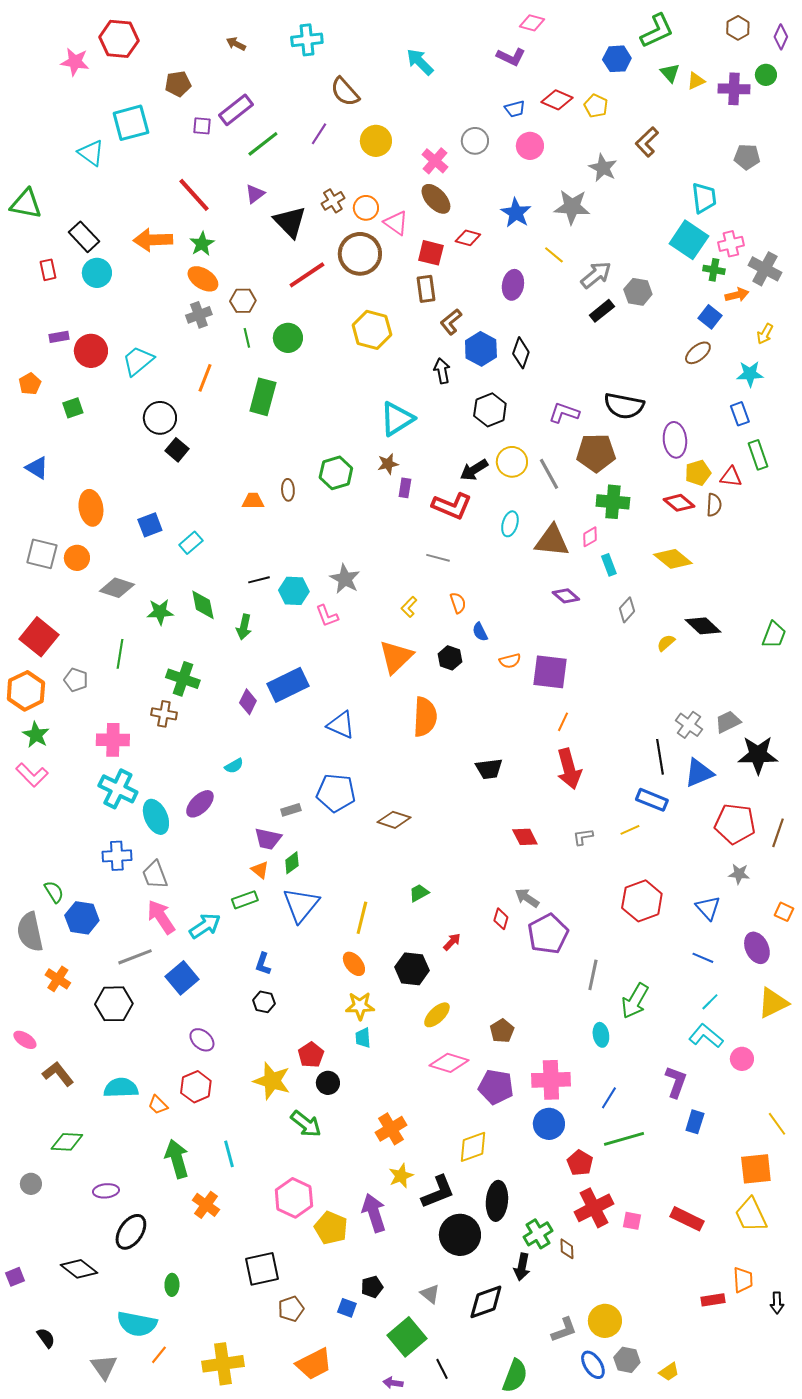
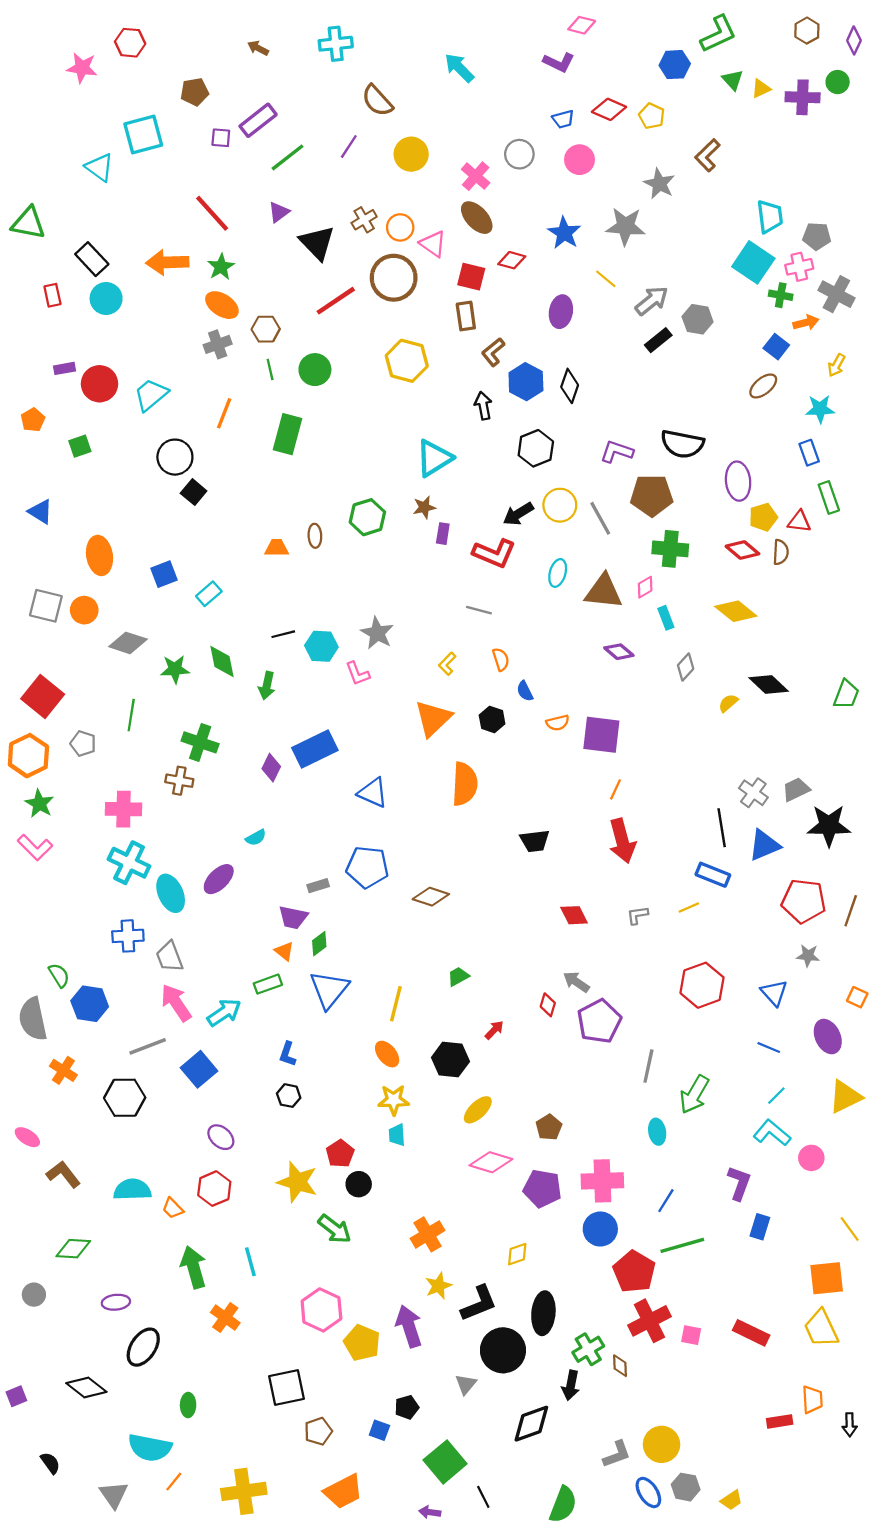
red hexagon: (119, 39) -> (130, 43), size x0.7
gray pentagon: (747, 157) -> (817, 236), moved
yellow diamond: (473, 1147) -> (517, 1254), size x0.7
red pentagon: (580, 1163) -> (634, 1272), size x1.5
gray triangle: (430, 1294) -> (466, 1384), moved, turned 30

